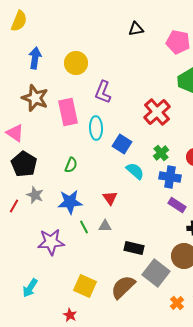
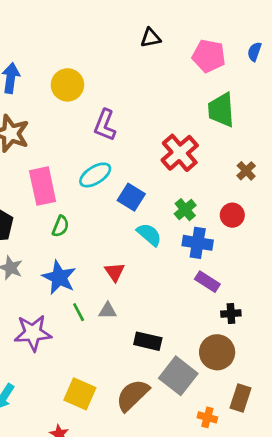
pink rectangle: (68, 112) -> (43, 186), moved
cyan ellipse: (96, 128) -> (95, 175), turned 60
blue star: (70, 202) -> (59, 277), turned 30
orange cross: (177, 303) -> (207, 417), turned -32

